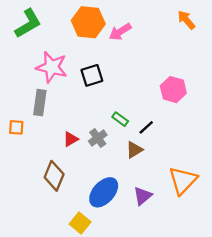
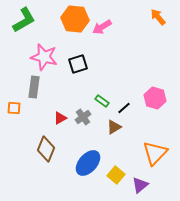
pink hexagon: (173, 90) -> (155, 98), moved
purple triangle: (143, 196) -> (140, 185), moved
yellow square: (80, 223) -> (116, 175), moved

